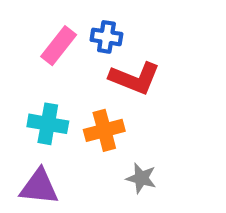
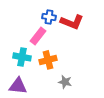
pink rectangle: (59, 46) -> (38, 36), moved
red L-shape: (135, 78) -> (72, 22), moved

